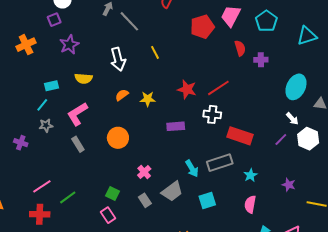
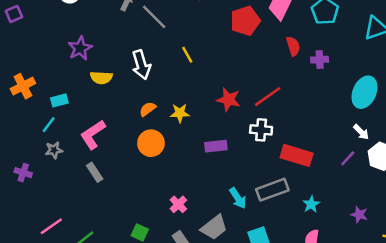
purple square: (54, 20) -> (14, 14), moved
orange cross: (26, 45) -> (23, 86), moved
yellow semicircle: (84, 78) -> (101, 78), moved
orange circle: (118, 138) -> (151, 143), moved

